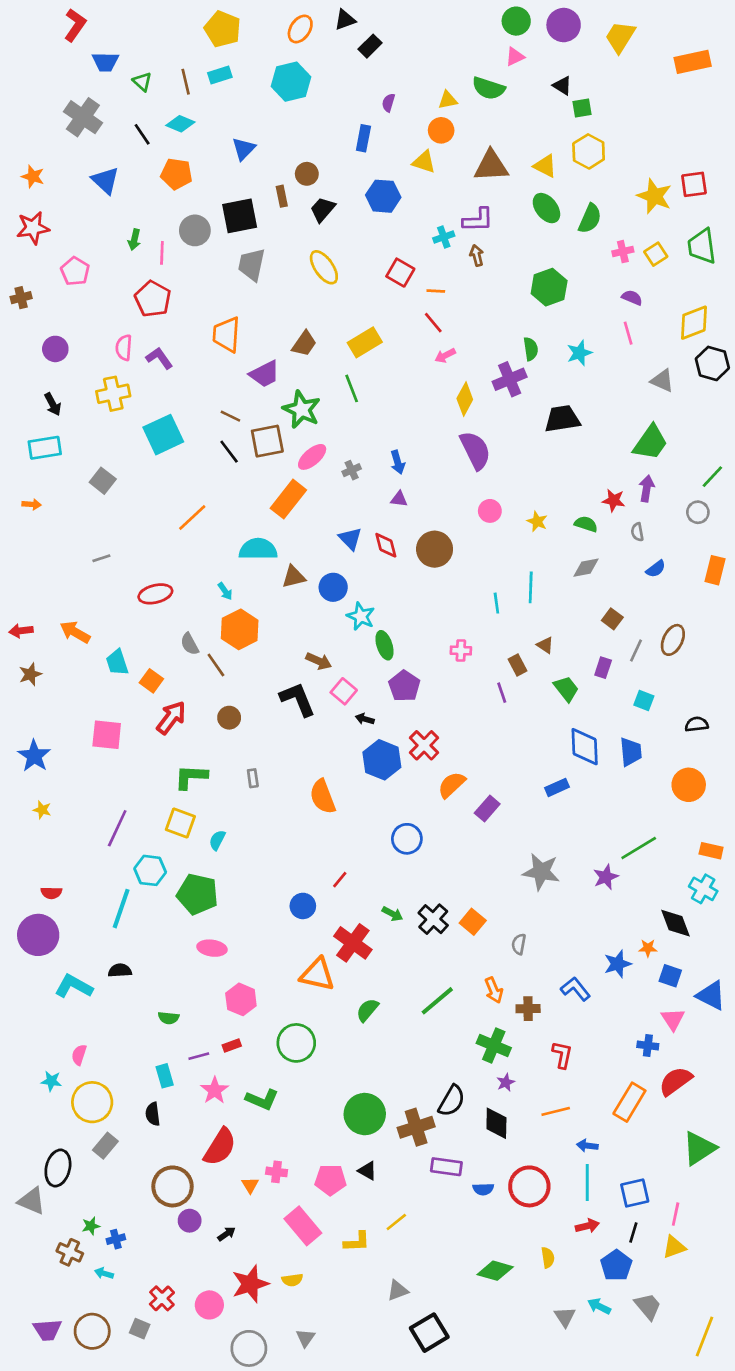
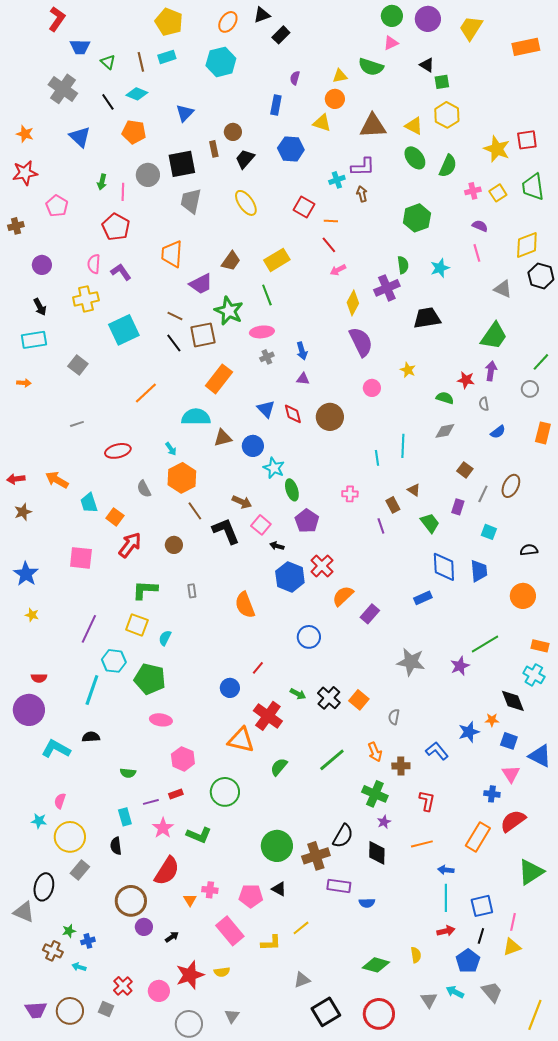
pink ellipse: (312, 457) -> (262, 332), moved, turned 35
yellow star: (537, 521) -> (408, 370), moved
brown line: (216, 665) -> (195, 511), moved
red circle: (529, 1186) -> (379, 1014), moved

